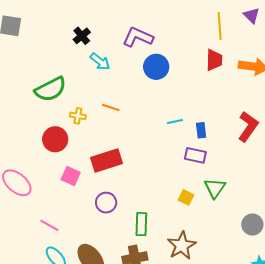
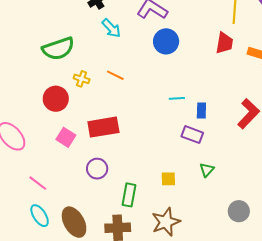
green triangle: (215, 188) -> (207, 170), size x0.7
yellow square: (186, 197) -> (168, 179), moved, turned -35

